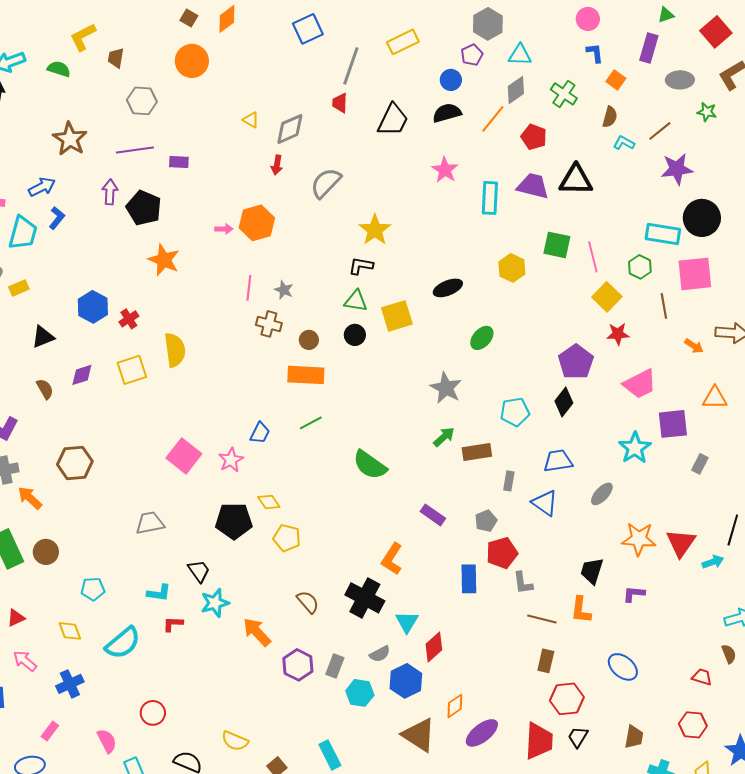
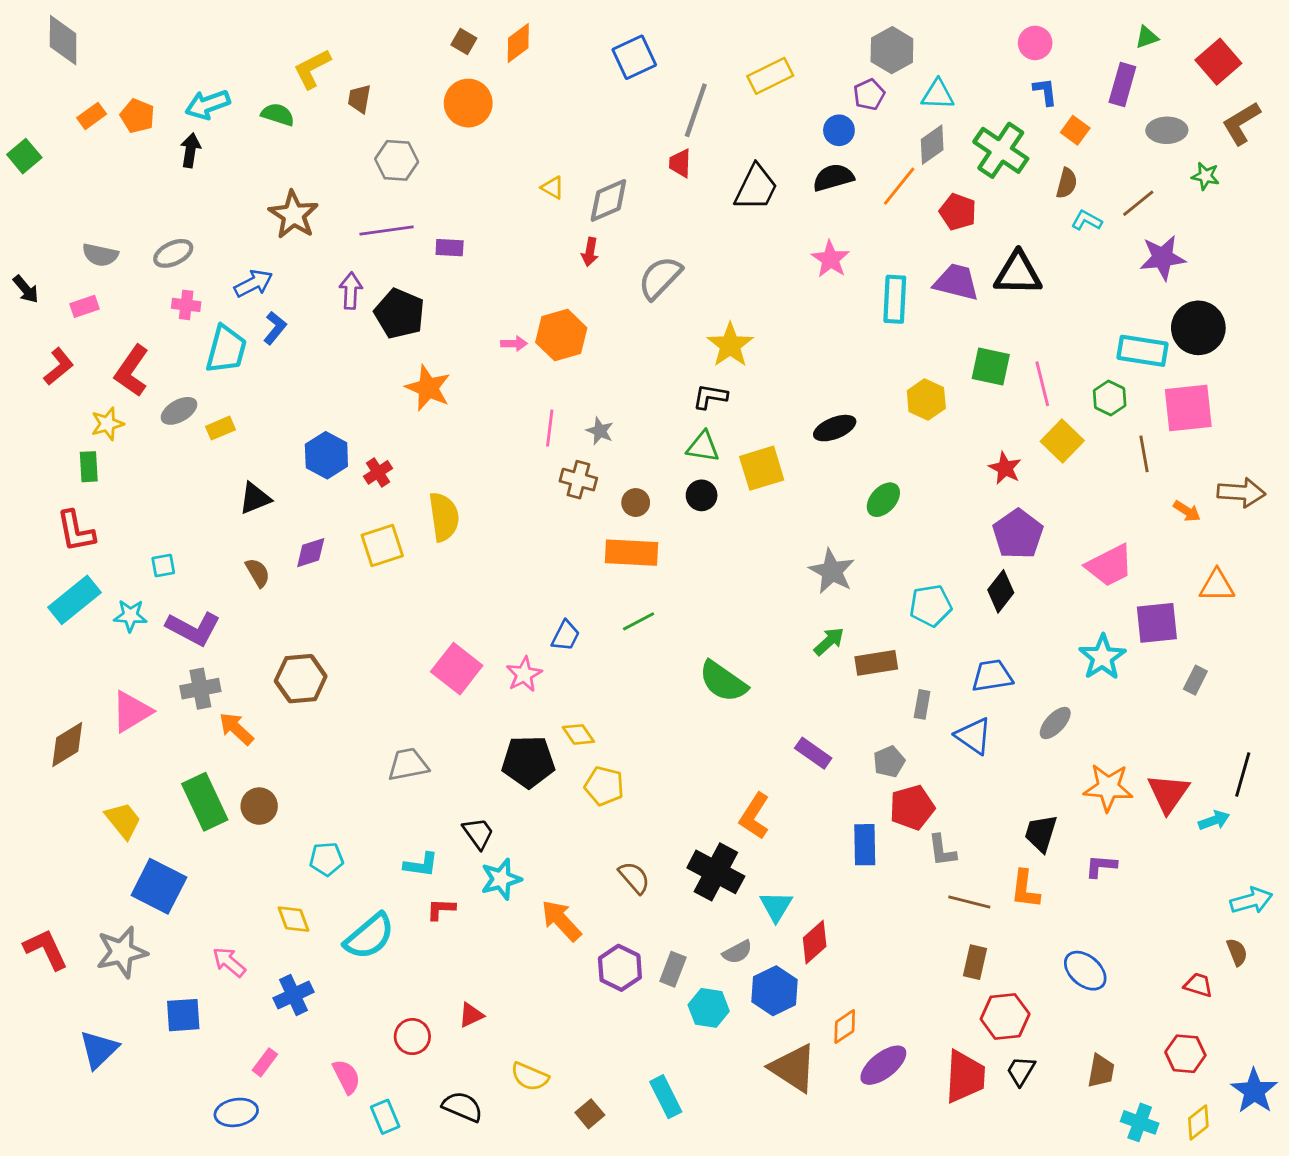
green cross: (564, 94) -> (1001, 150), size x1.4
red star: (618, 334) -> (1005, 468), moved, turned 30
red triangle: (16, 618) -> (471, 1015), moved

